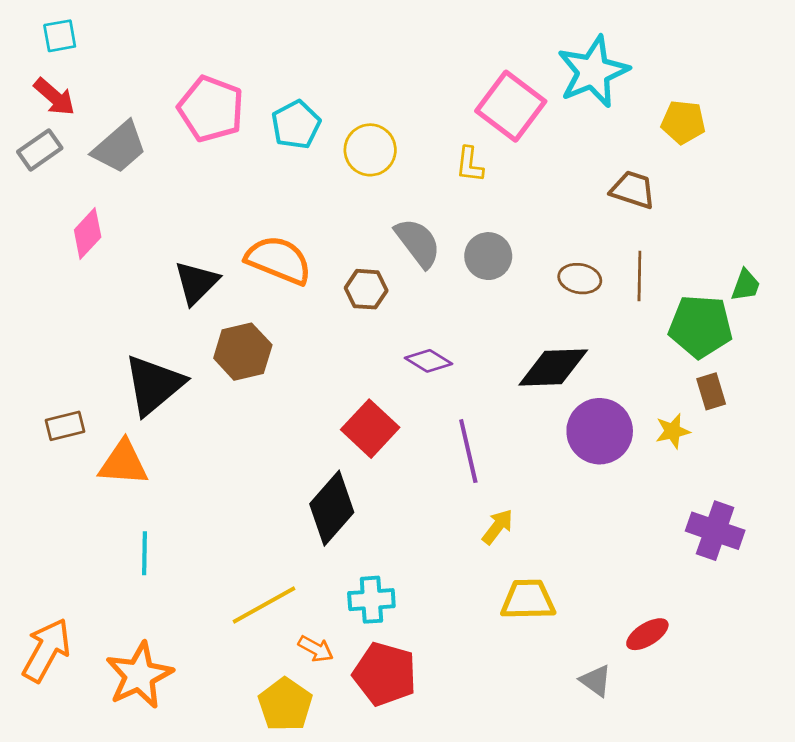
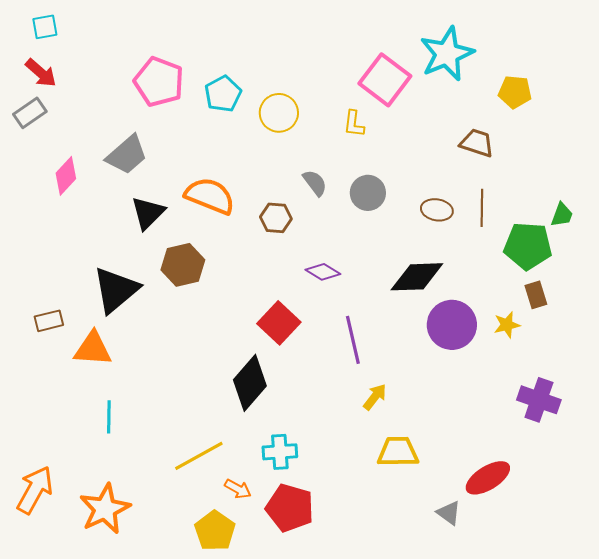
gray trapezoid: (119, 147) -> (127, 155), moved
gray semicircle: (418, 243) -> (315, 183), size x0.7
red ellipse: (647, 634) -> (488, 478), size x1.4

